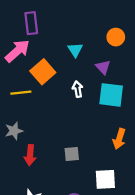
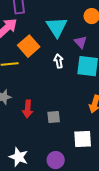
cyan triangle: (75, 50) -> (57, 27), size x1.6
red arrow: (30, 155) -> (28, 109), moved

